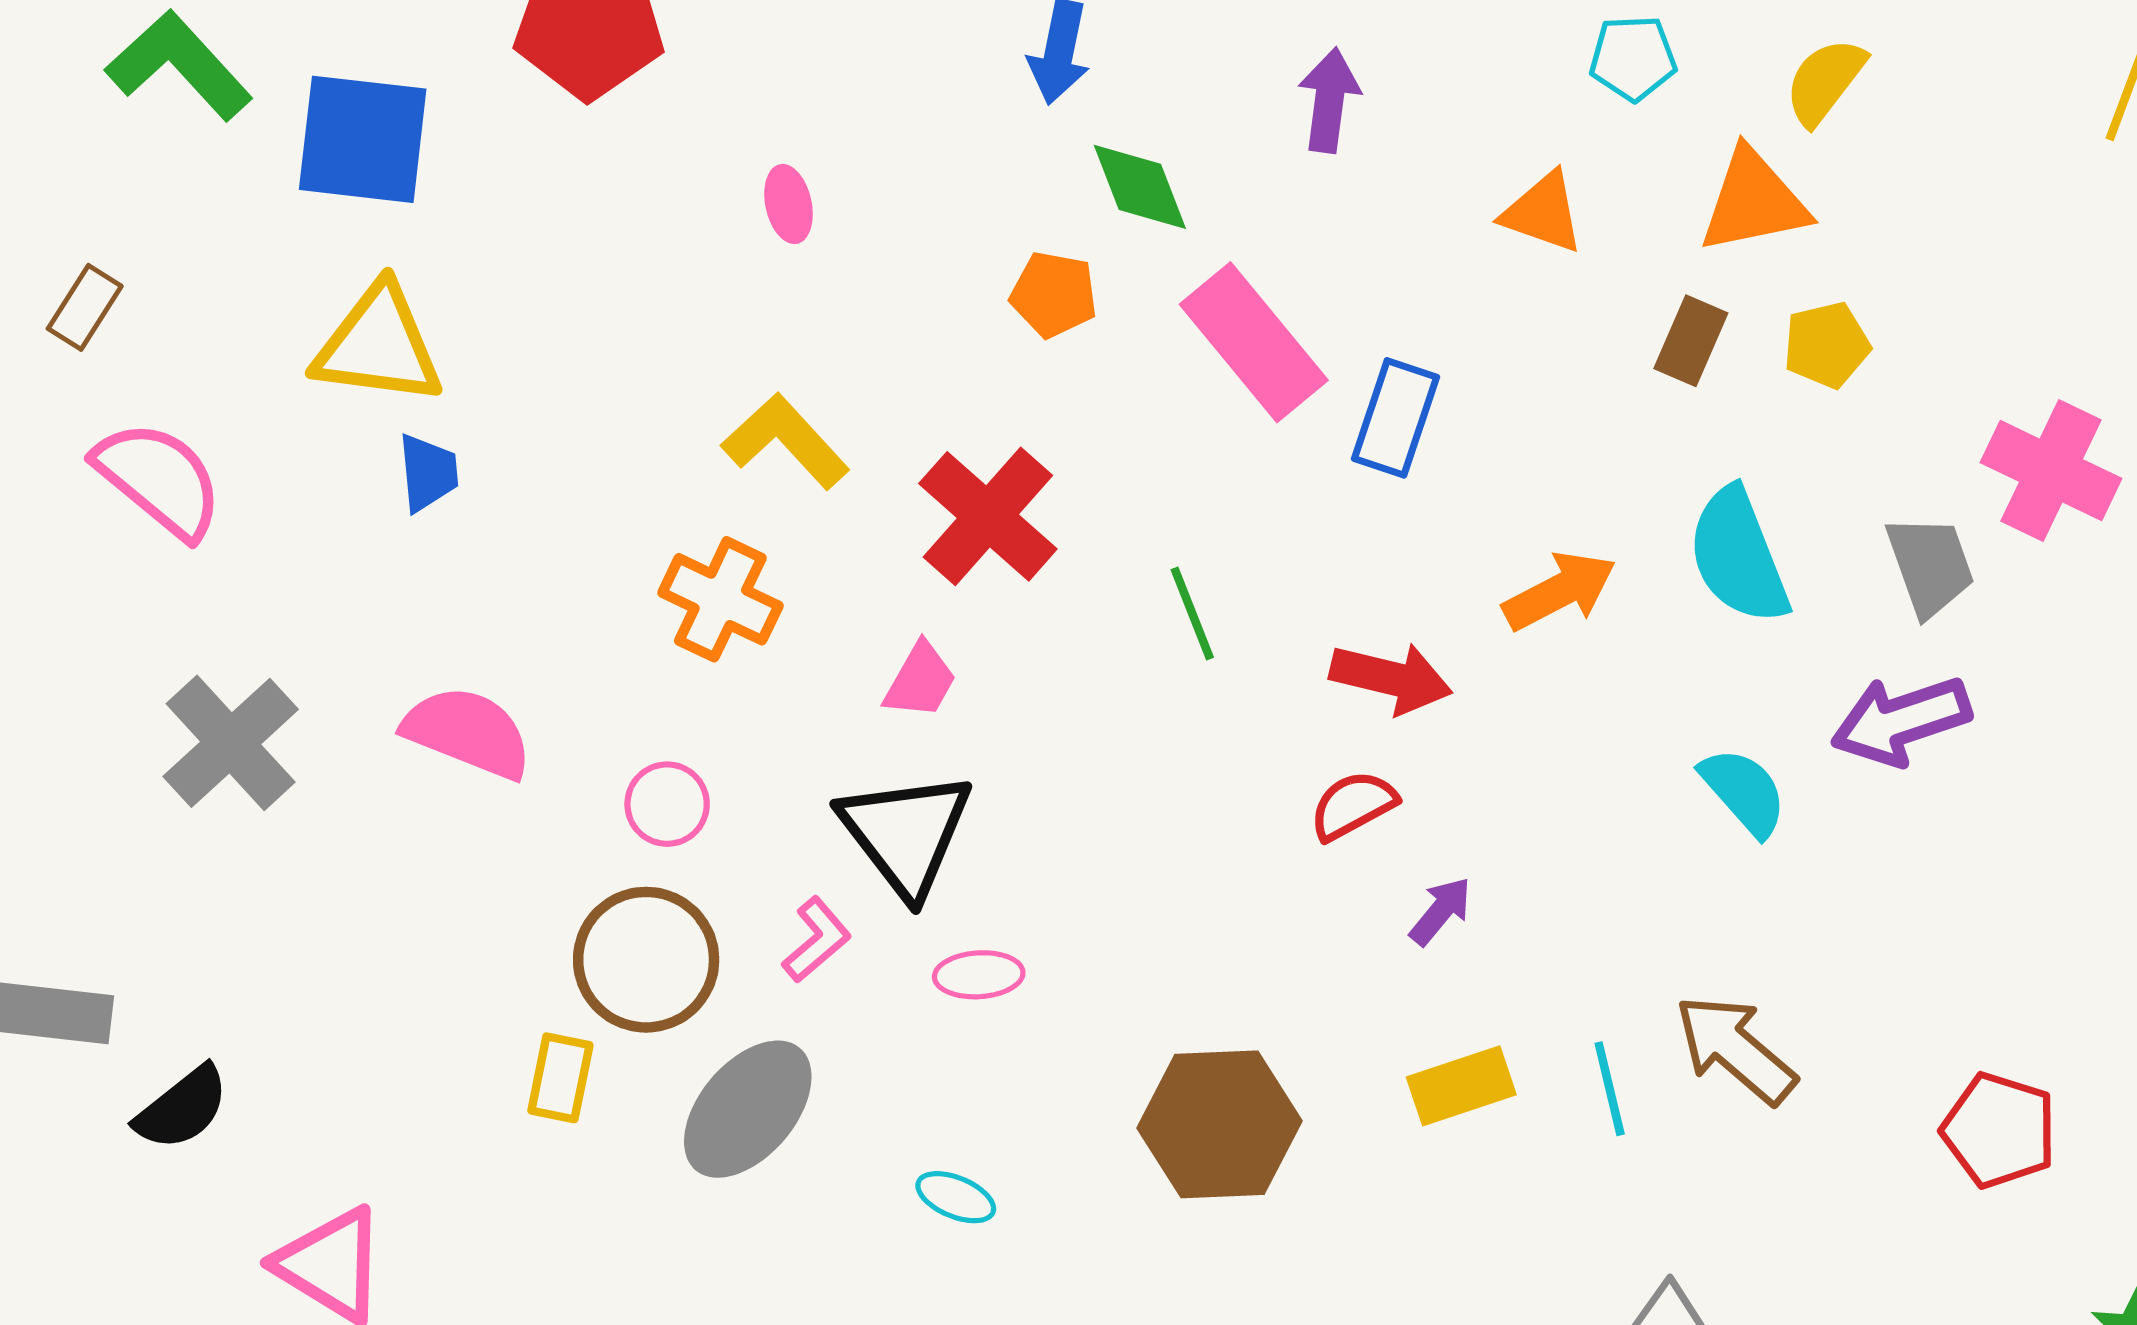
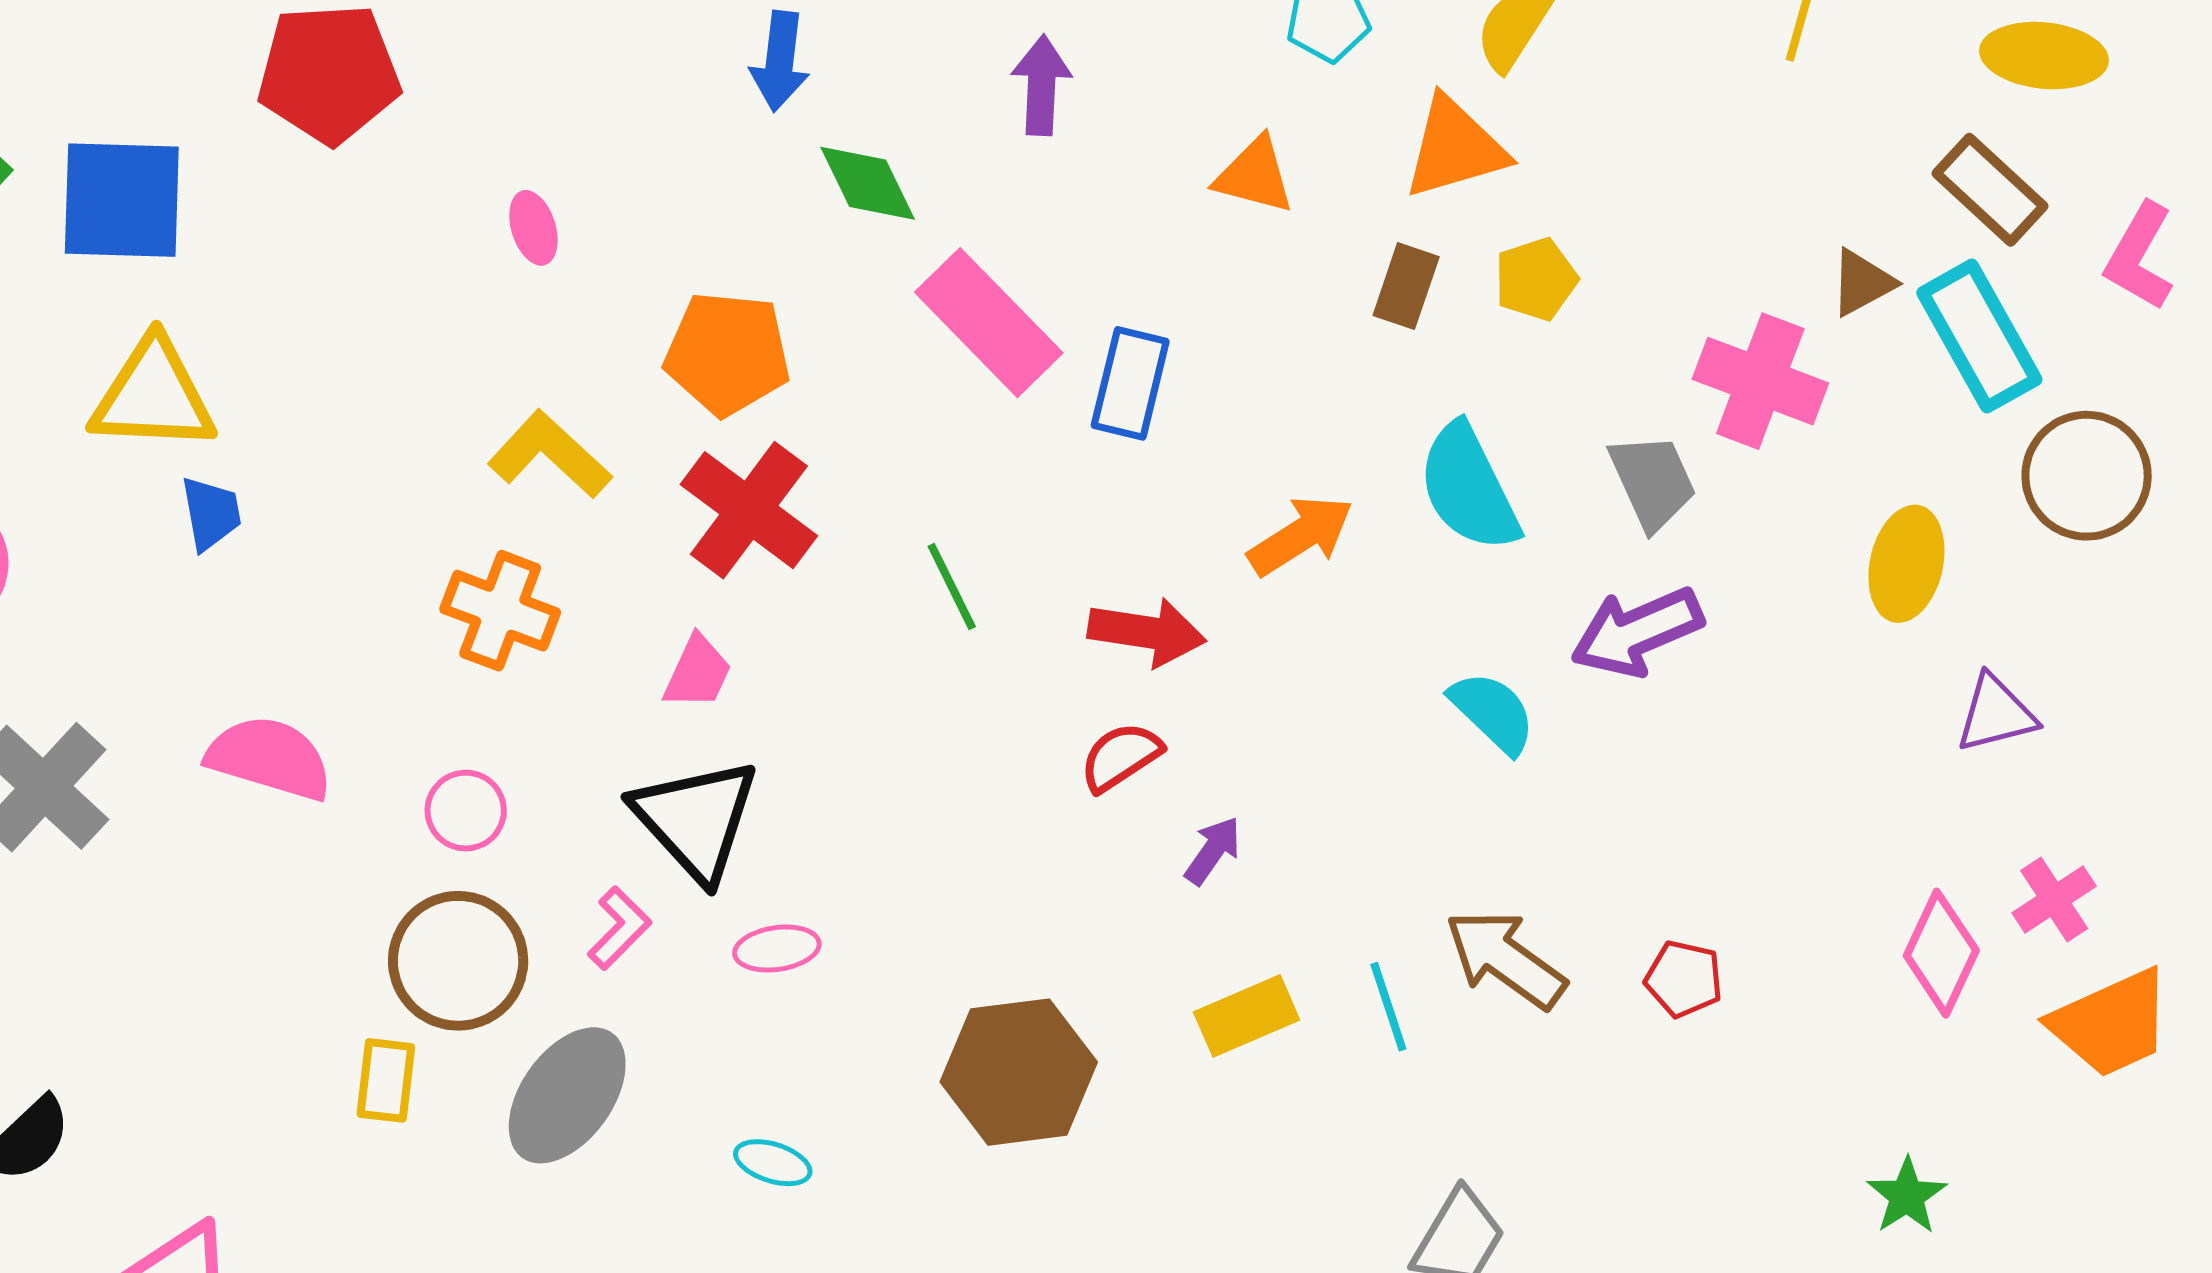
orange pentagon: (1054, 294) -> (727, 353), moved, size x1.5
red pentagon: (1999, 1130) -> (1684, 979), moved, size x0.7

